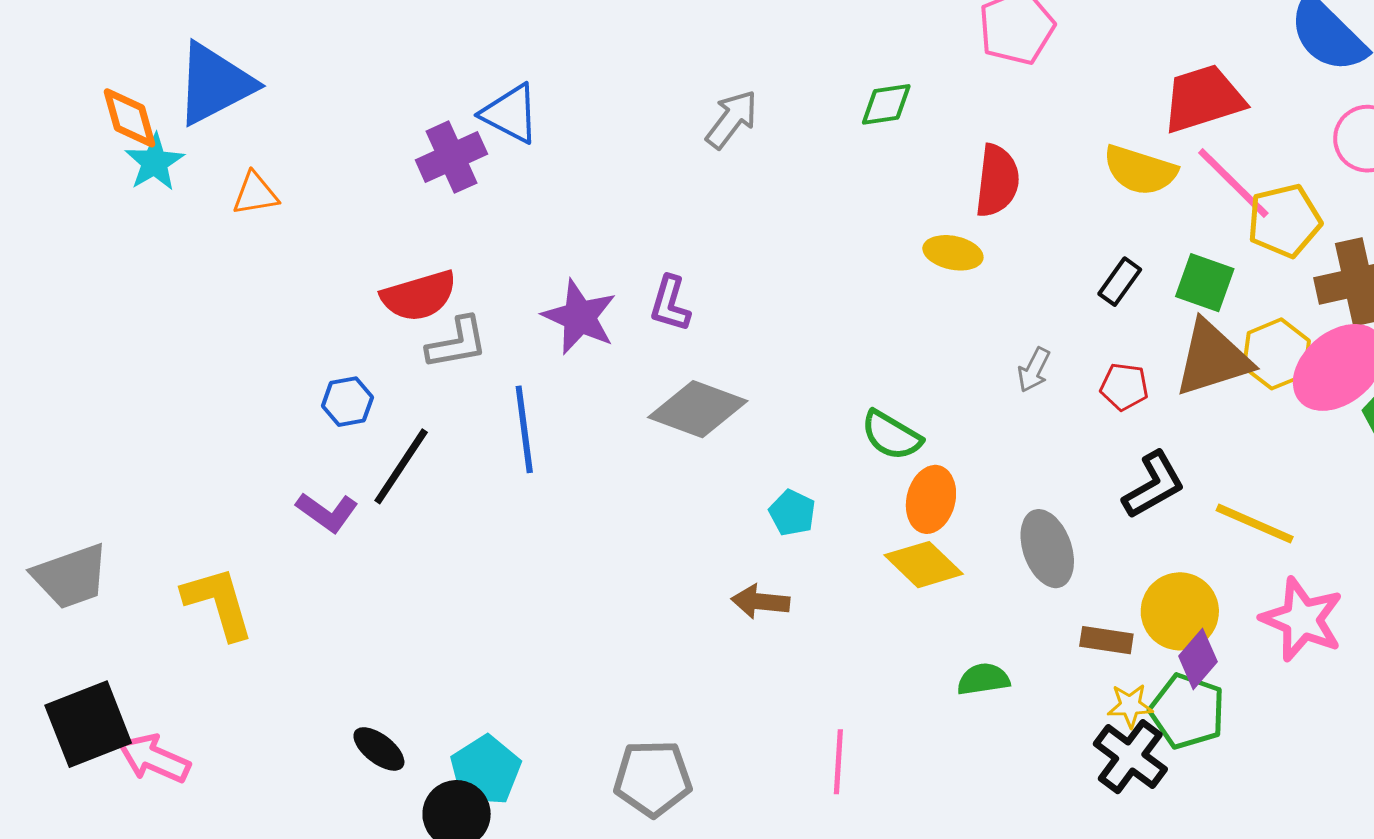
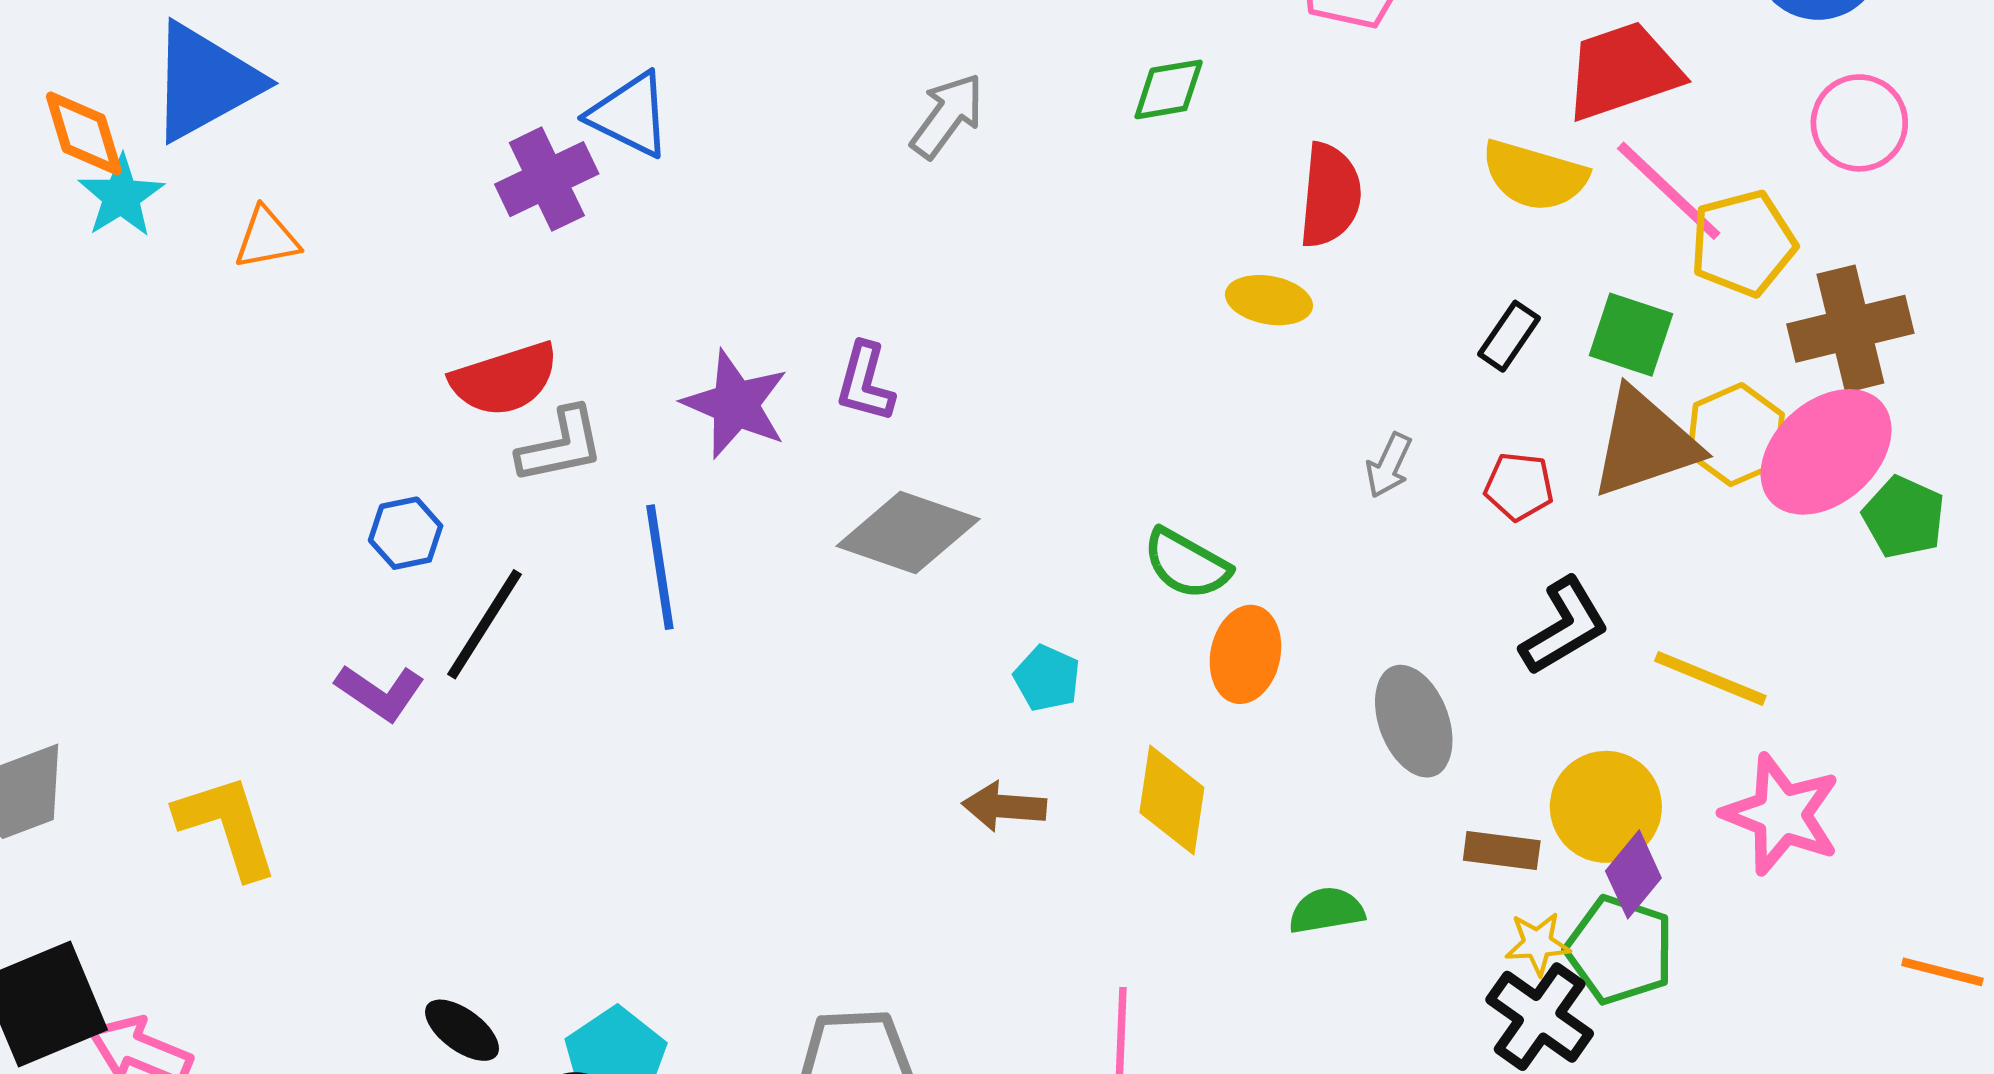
yellow diamond: (924, 565) -> (1172, 800), moved, turned 56

